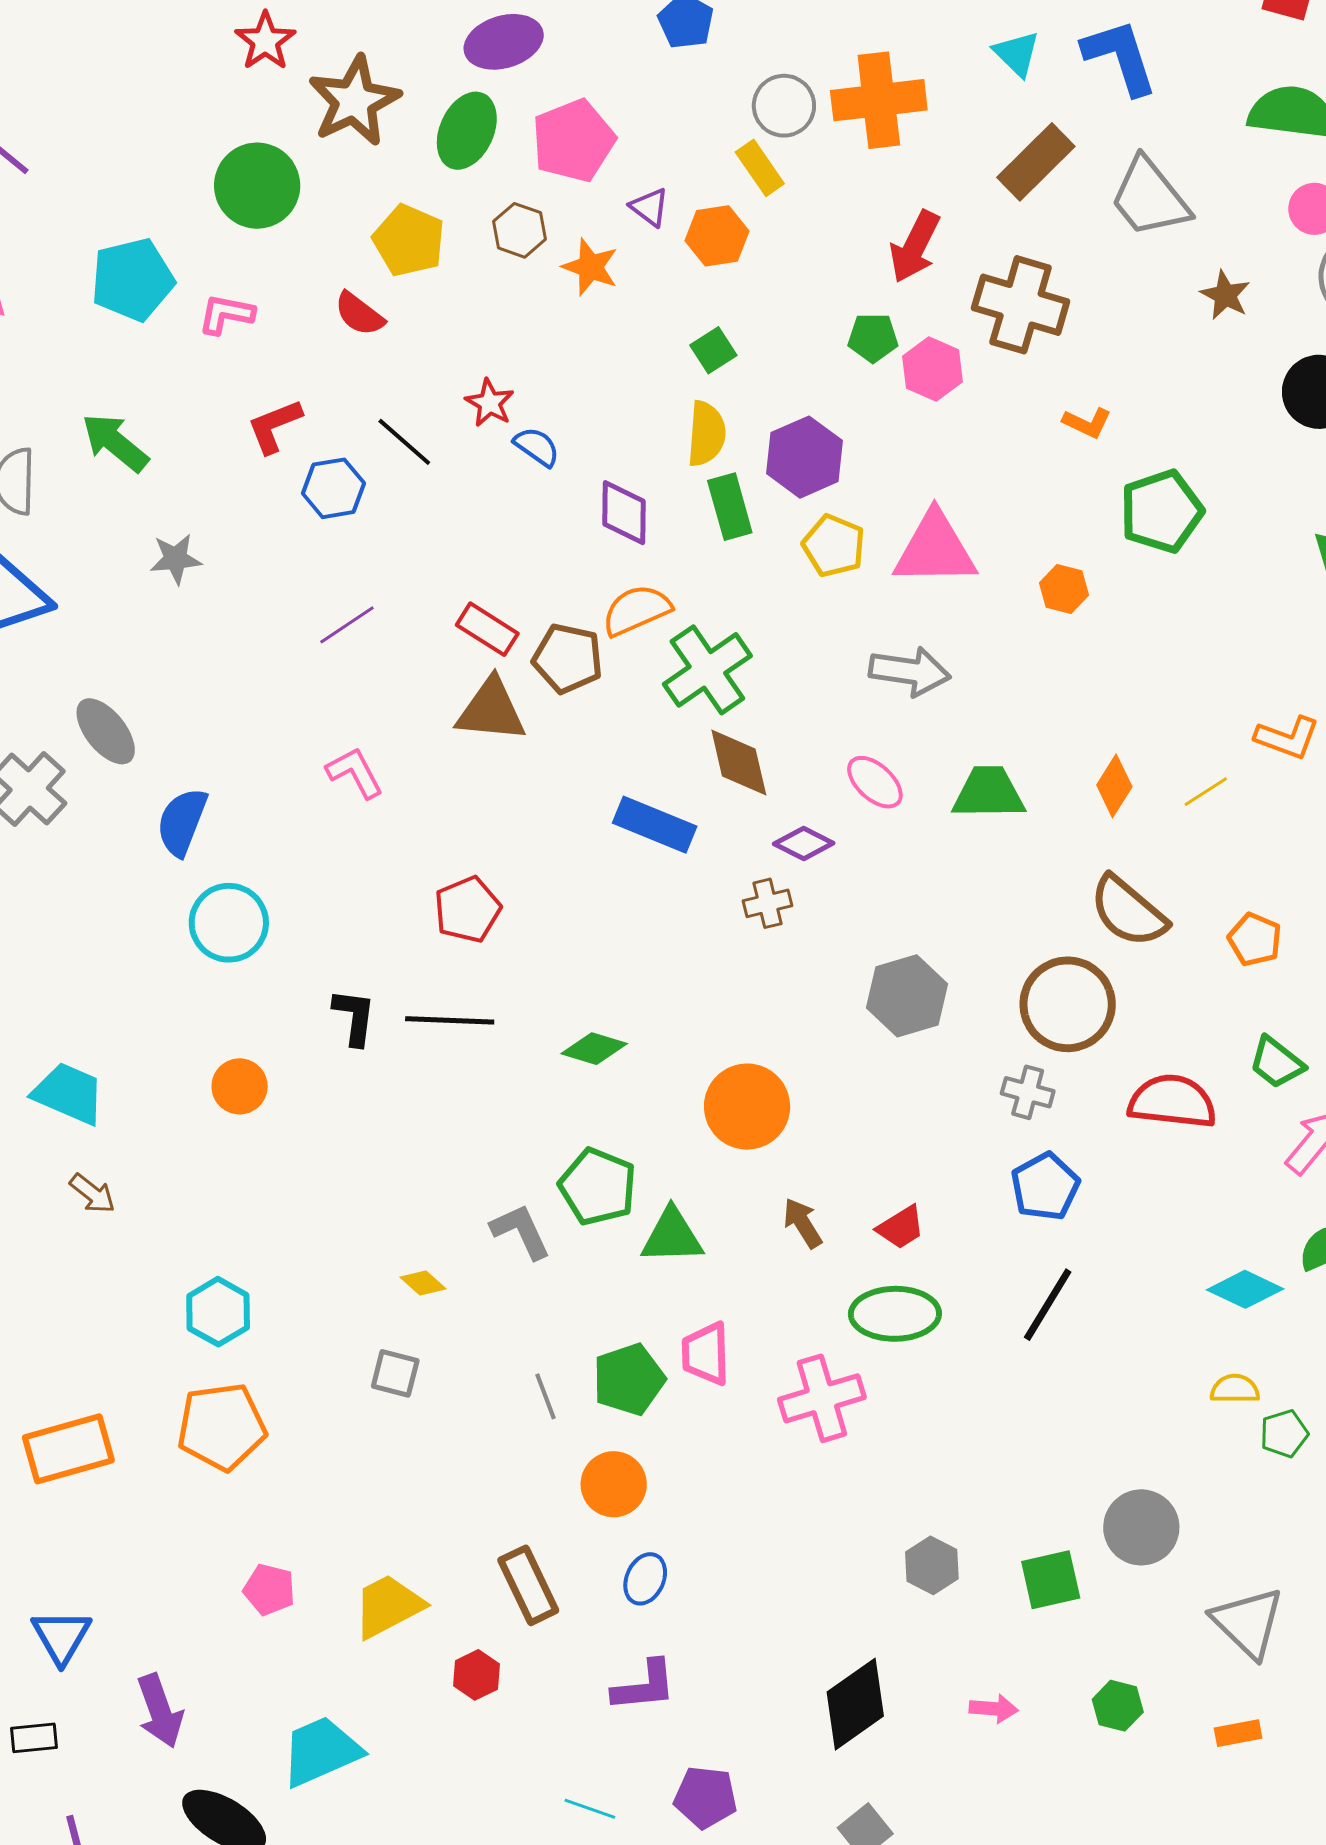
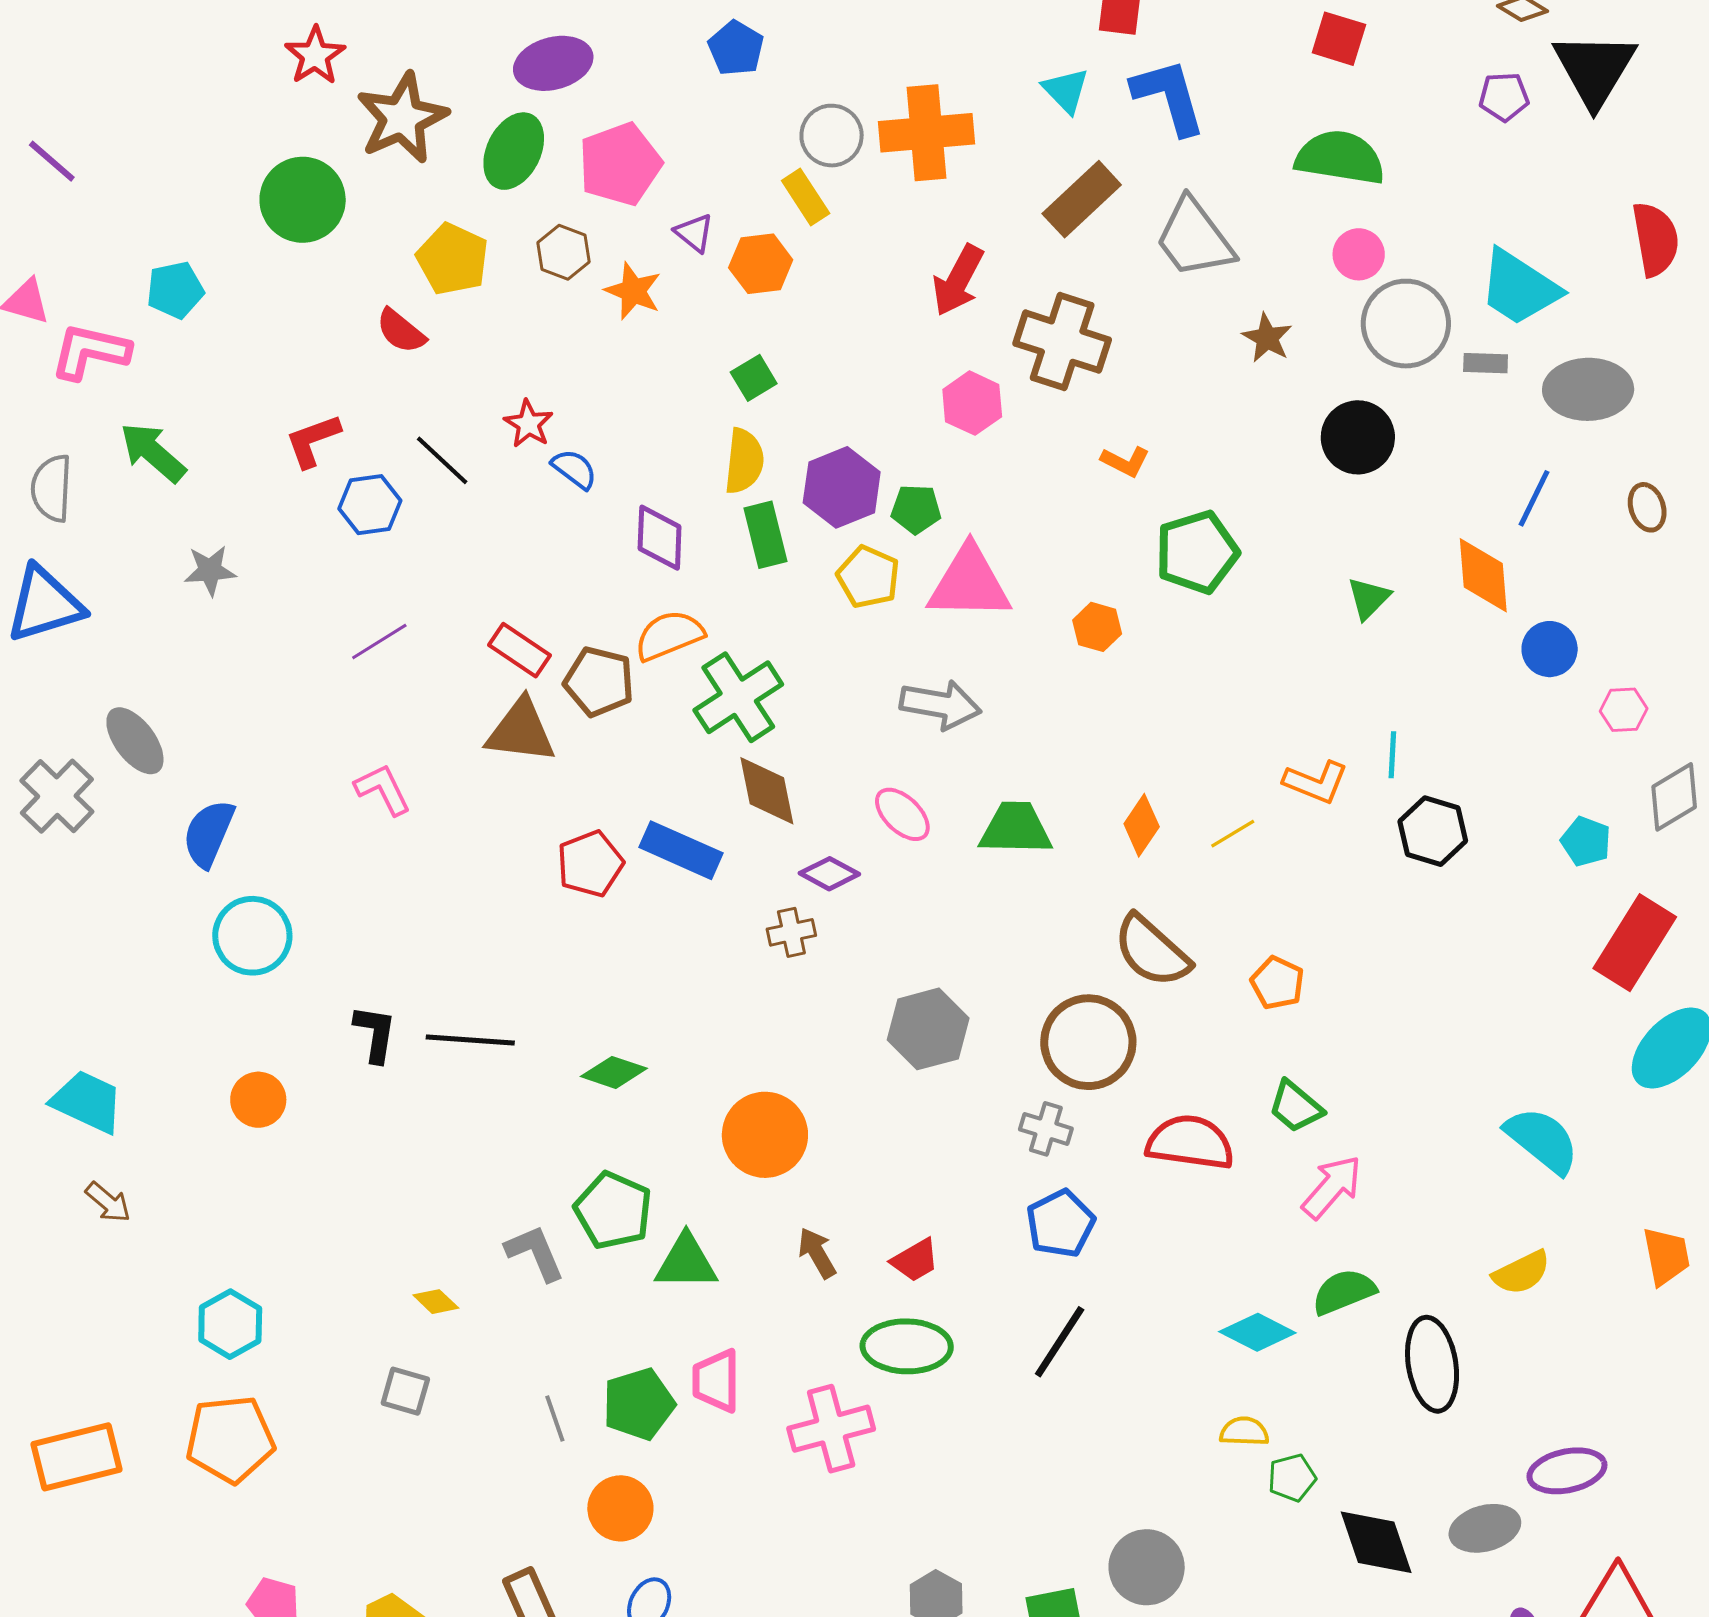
cyan pentagon: (132, 280) -> (175, 290), size x0.7
pink L-shape: (226, 314) -> (90, 351), moved, size x1.4
green pentagon: (873, 338) -> (916, 509), moved
red pentagon: (467, 909) -> (590, 864), moved

